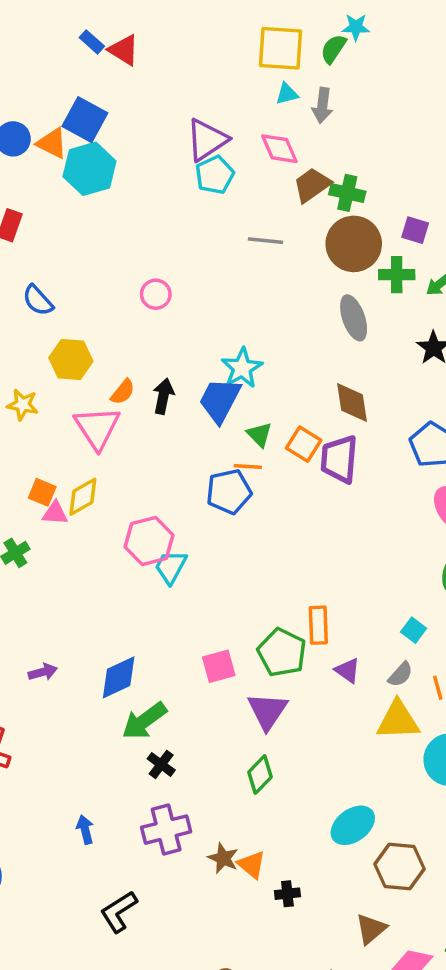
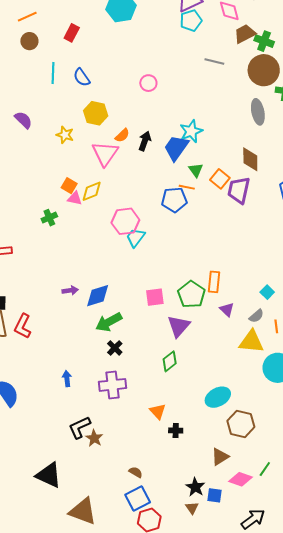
purple arrow: (43, 672) -> (70, 290), moved
brown star: (223, 858) -> (94, 438), moved

